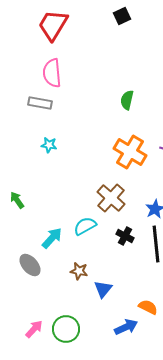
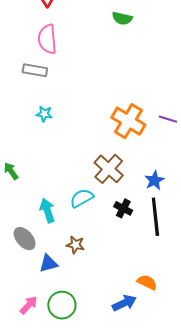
green semicircle: (127, 100) -> (122, 18), moved, turned -90
cyan arrow: (52, 238) -> (47, 211), turned -60
blue triangle: (103, 289) -> (48, 263), moved, turned 36

